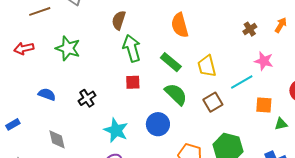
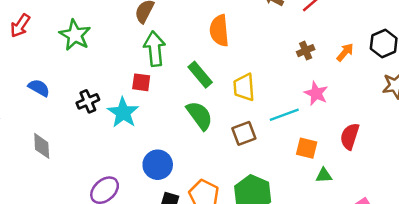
red arrow: (24, 48) -> (20, 26), turned -54
red square: (133, 82) -> (141, 82), moved
blue circle: (158, 124) -> (158, 165), moved
cyan star: (116, 130) -> (123, 113), moved

